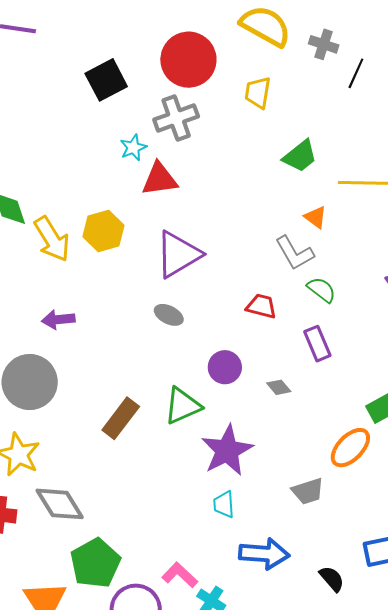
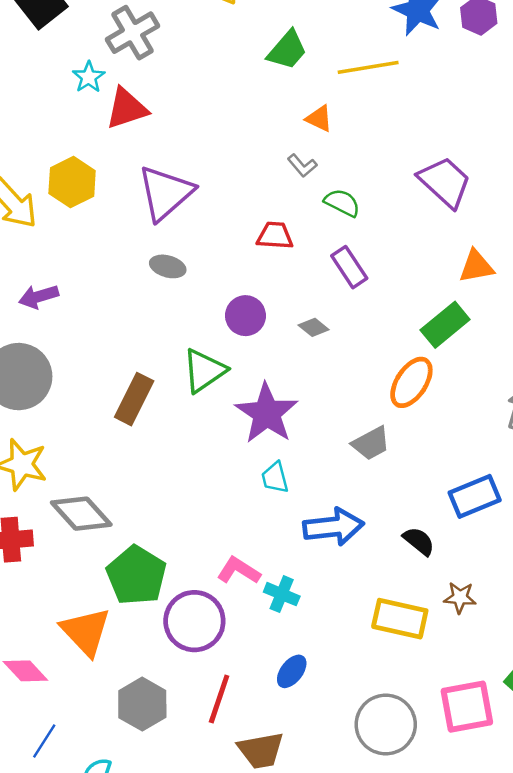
gray L-shape: (295, 253) -> (302, 165), size x0.6

